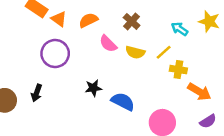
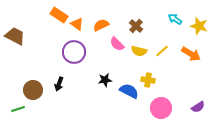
cyan arrow: (180, 29) -> (175, 19), moved
yellow cross: (178, 70) -> (148, 80), moved
orange arrow: (199, 92) -> (191, 54), moved

